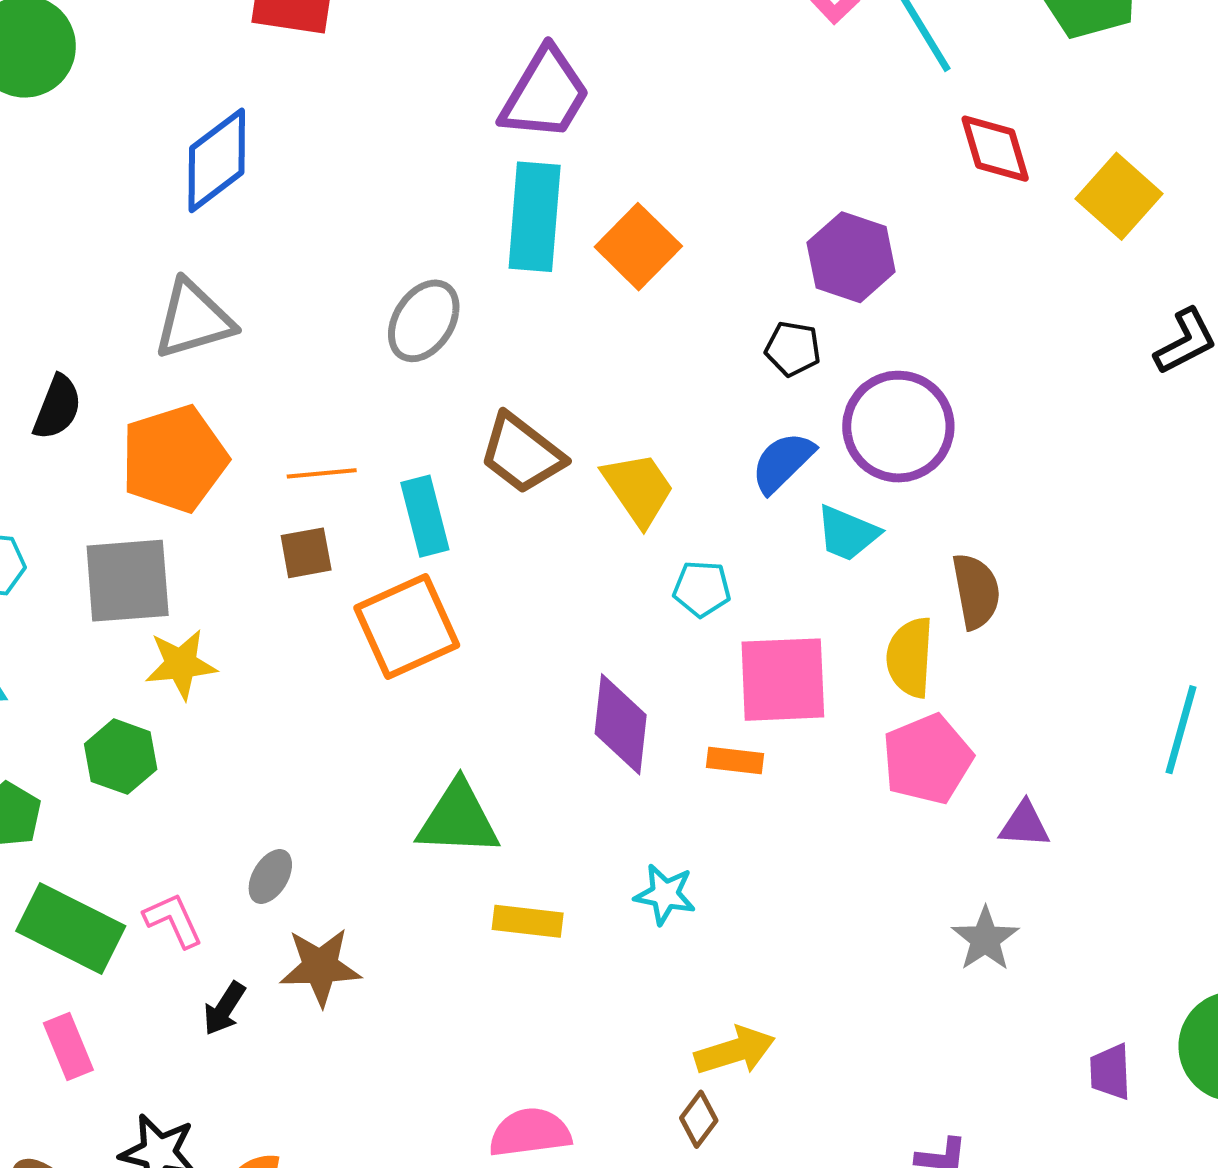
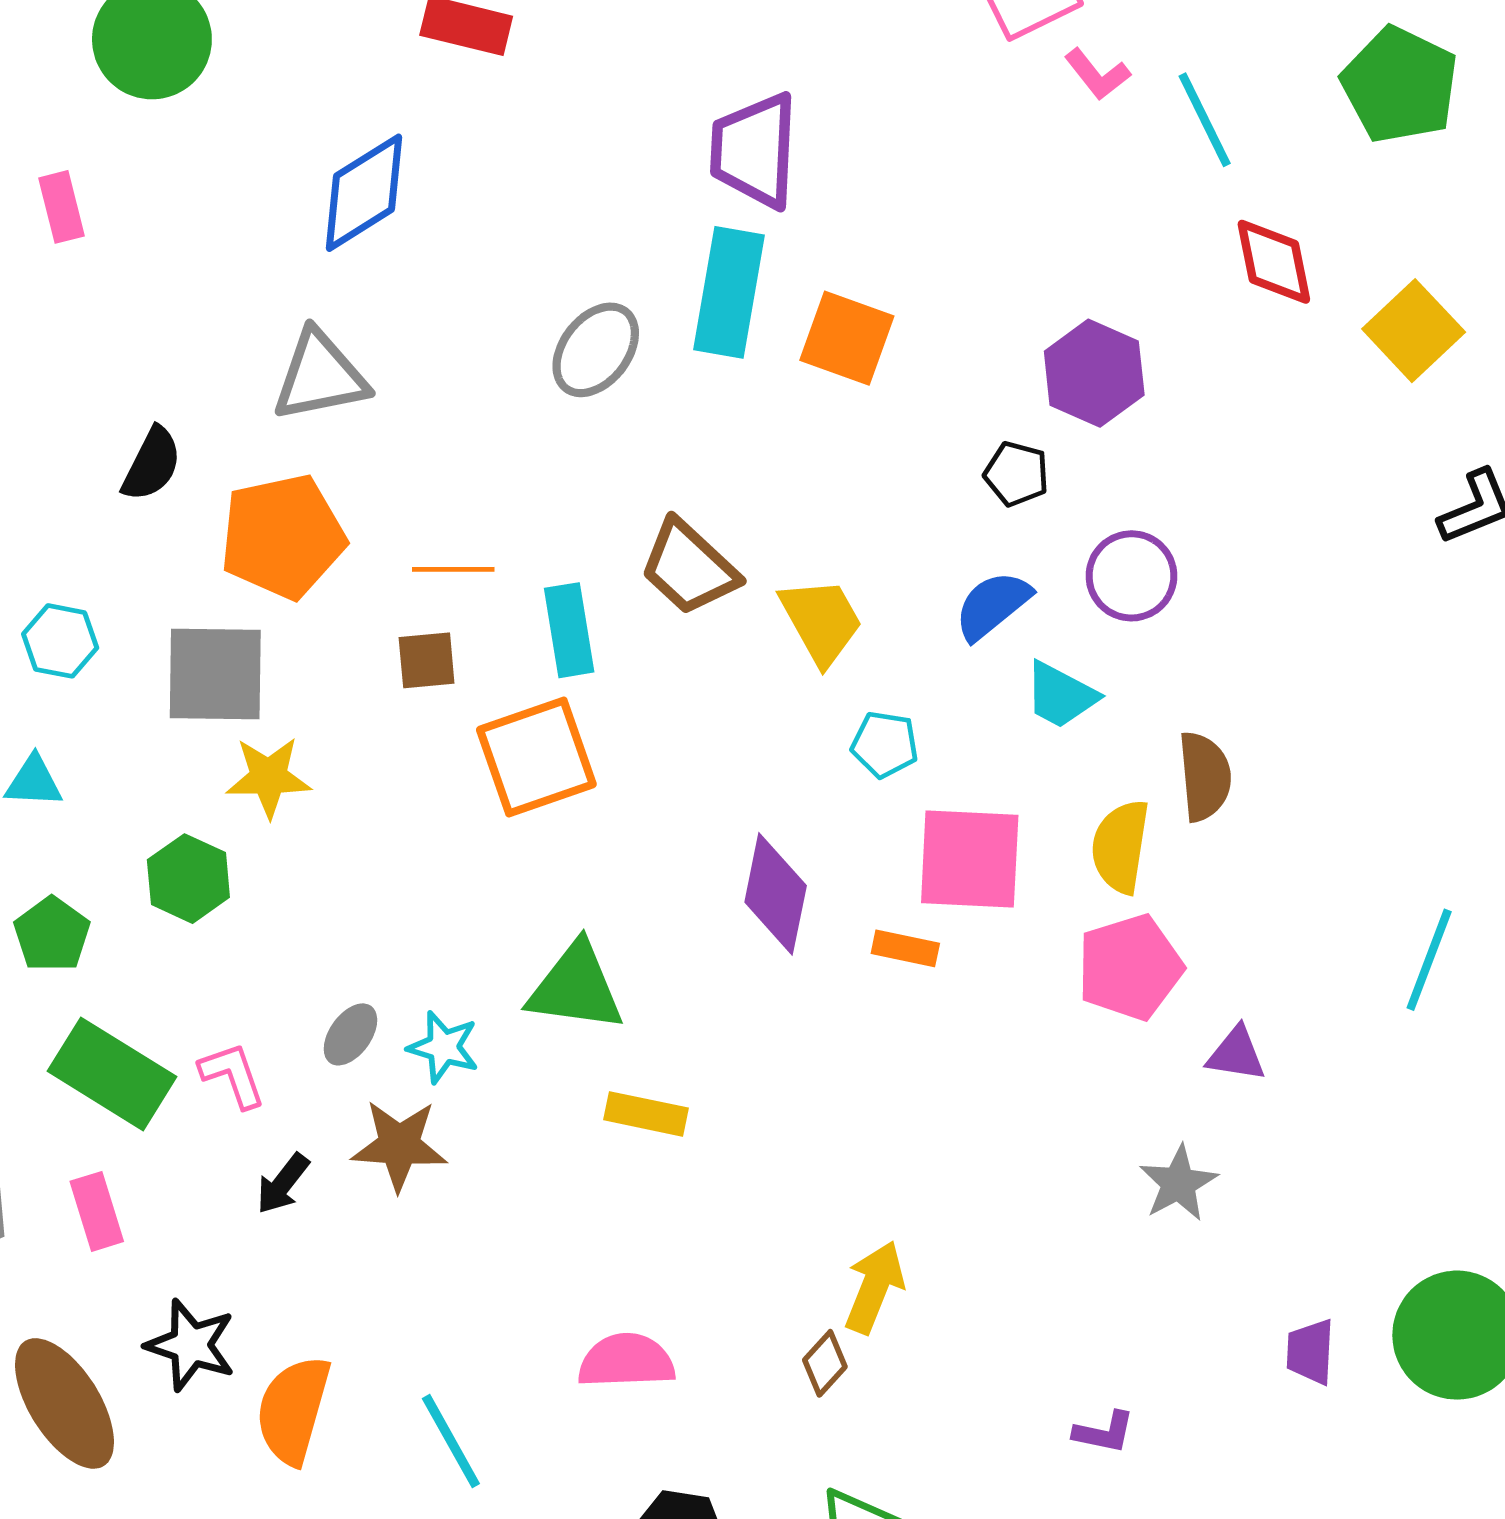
purple trapezoid: (545, 94) -> (754, 150), turned 147
orange square: (638, 247) -> (847, 338), turned -30
gray ellipse: (424, 321) -> (596, 350), moved
purple circle: (898, 427) -> (1131, 576), size x0.7
cyan star: (665, 894) -> (443, 1047), moved
yellow arrow: (735, 1051) -> (874, 1287), turned -56

